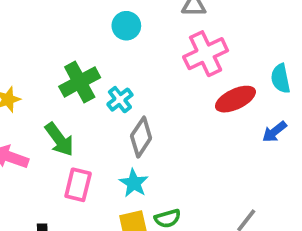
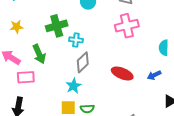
red ellipse: (235, 99) -> (122, 73), moved, turned 35
cyan cross: (120, 100) -> (76, 40), turned 32
pink rectangle: (78, 185) -> (26, 77), moved, turned 60

